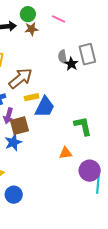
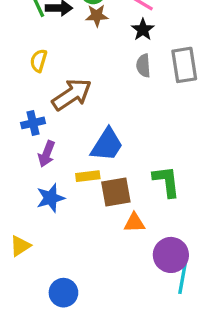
black star: (71, 64) -> (143, 30), moved
yellow rectangle: (32, 97) -> (88, 176), moved
brown square: (19, 126) -> (116, 192), moved
blue circle: (14, 195) -> (63, 293), moved

